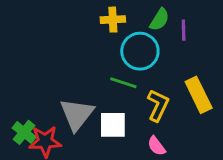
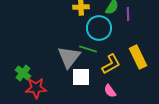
yellow L-shape: (158, 105) -> (111, 64), turned 35
gray triangle: (77, 114) -> (69, 57), moved
green cross: (24, 132) -> (23, 73), moved

